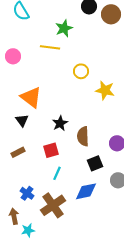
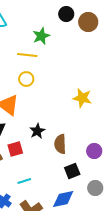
yellow circle: (81, 71) -> (26, 79), moved
red square: (51, 150) -> (15, 149), moved
cyan line: (57, 173) -> (24, 181), moved, turned 48

